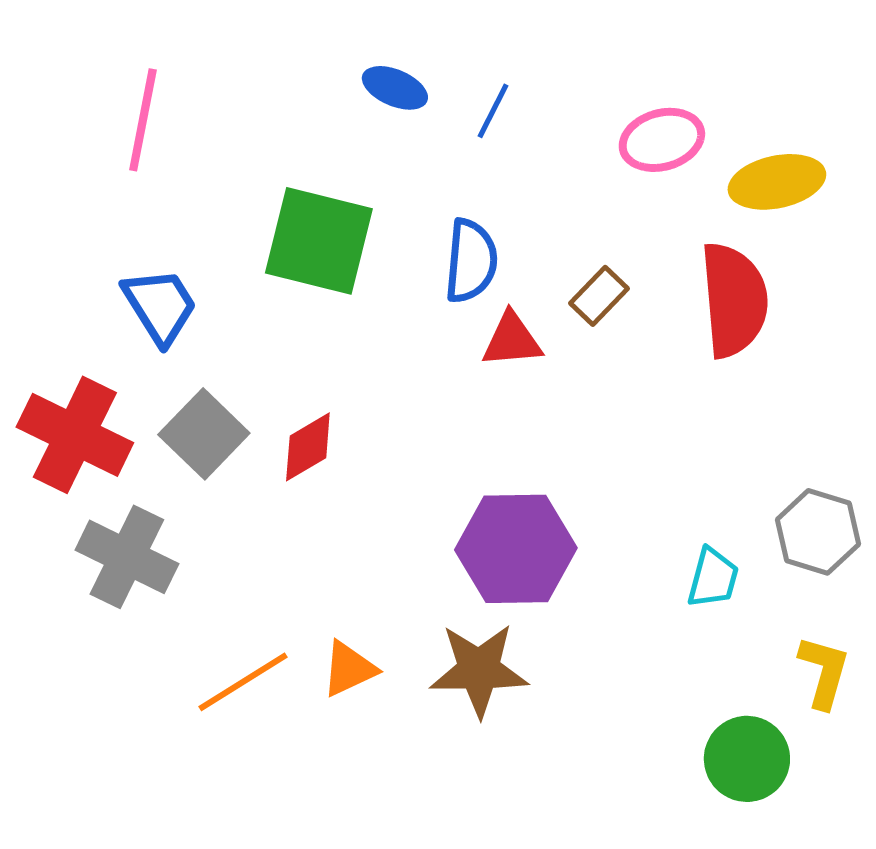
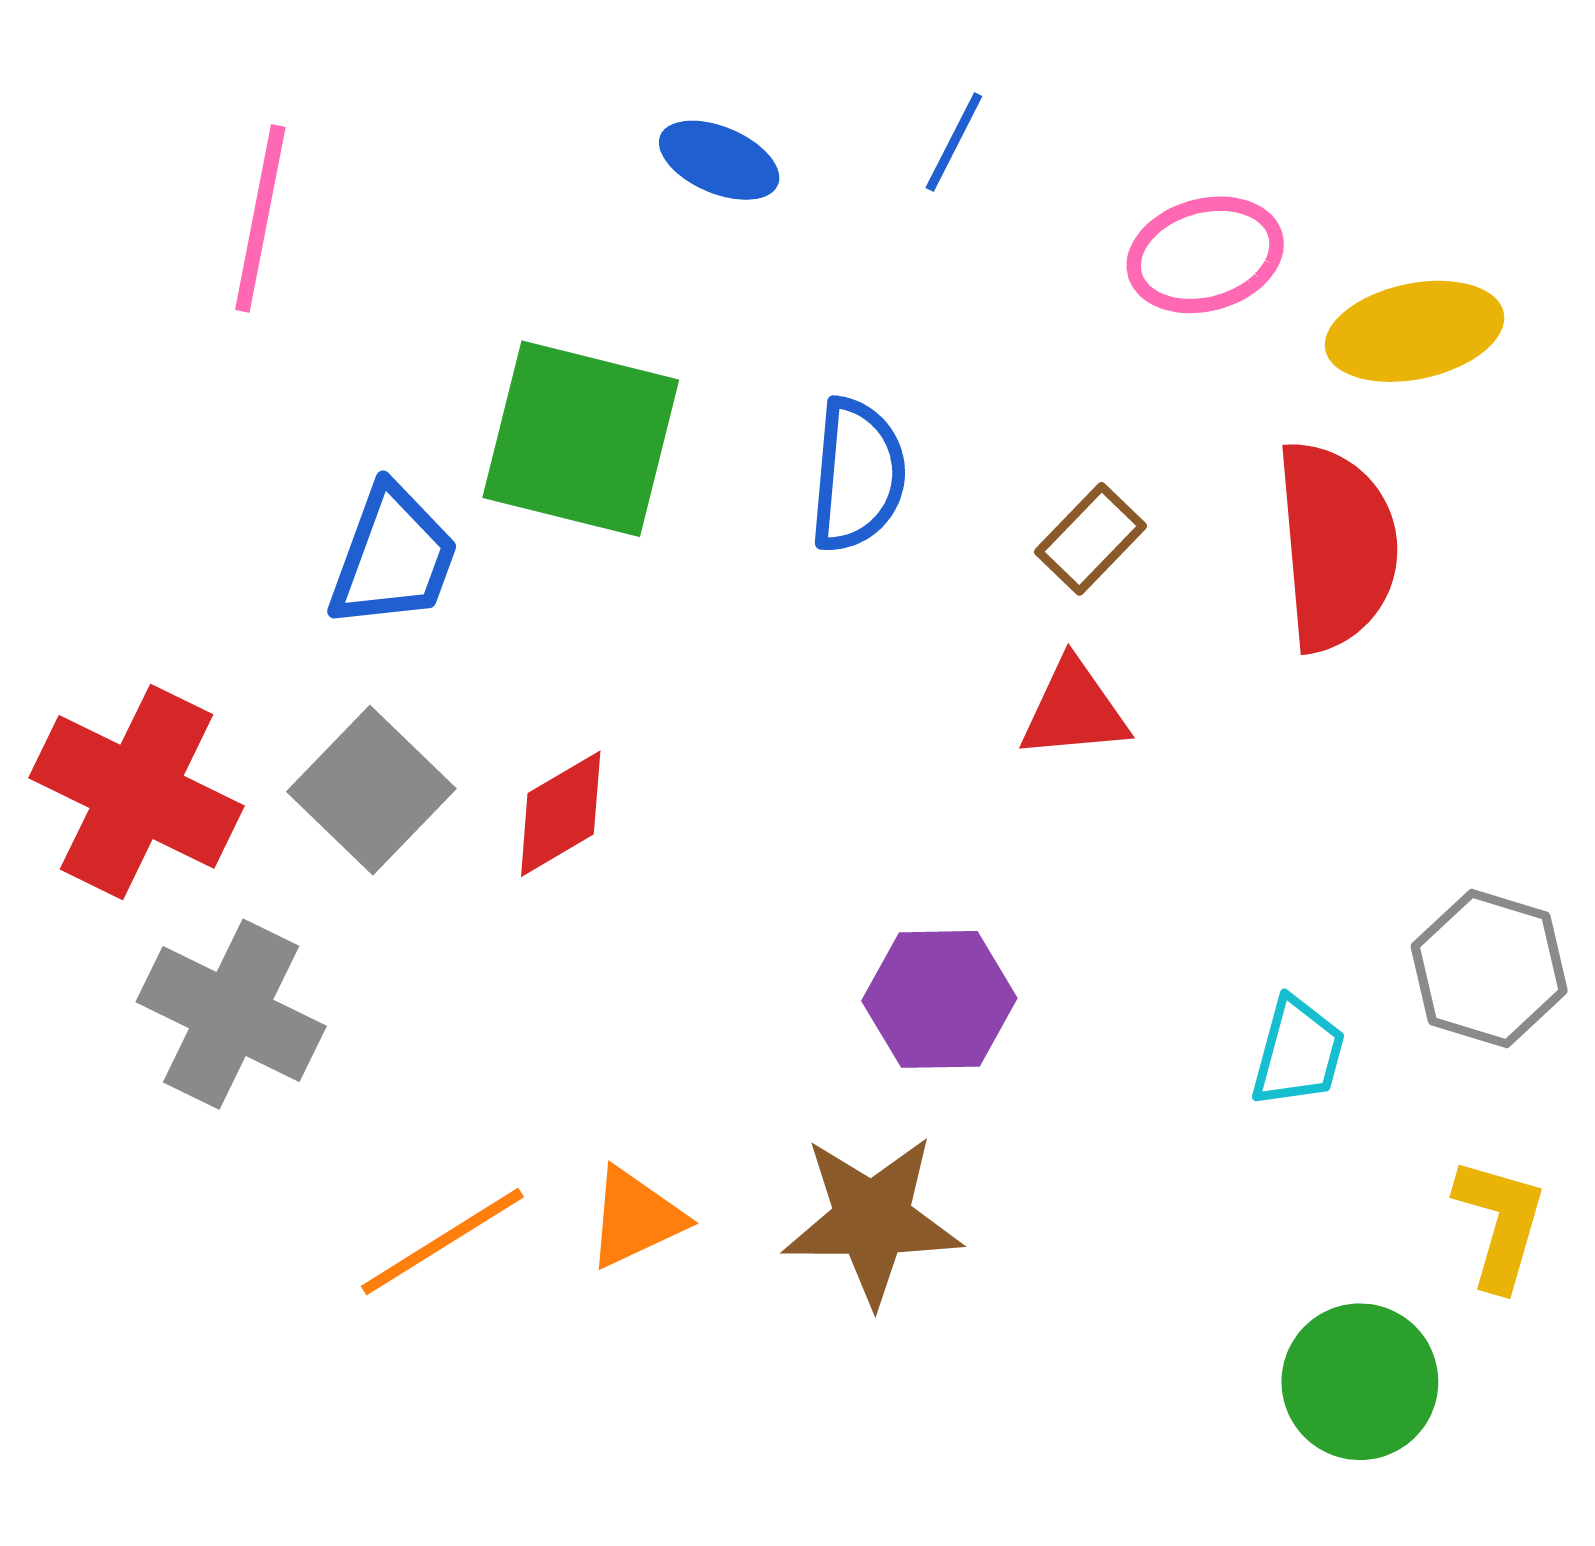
blue line: (493, 111) -> (954, 142), moved
blue trapezoid: (160, 306) -> (393, 557), moved, turned 52
red triangle: (512, 340) -> (1074, 710), moved
purple hexagon: (516, 549) -> (939, 999), size x0.7

